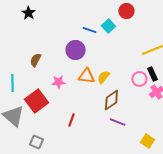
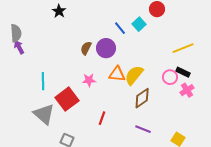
blue line: (89, 30) -> (120, 28), turned 32
brown semicircle: (35, 60) -> (86, 48), moved
black rectangle: (152, 74) -> (183, 72), turned -40
yellow semicircle: (103, 77) -> (134, 75), size x1.5
purple line: (117, 122) -> (143, 129), moved

